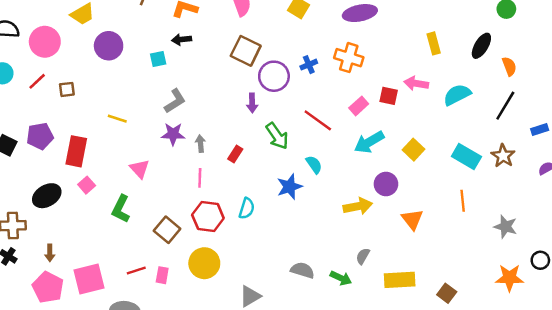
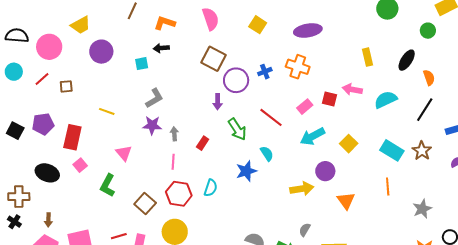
black ellipse: (47, 196) -> (47, 173), turned 50
gray star: (506, 227) -> (422, 209), turned 30

